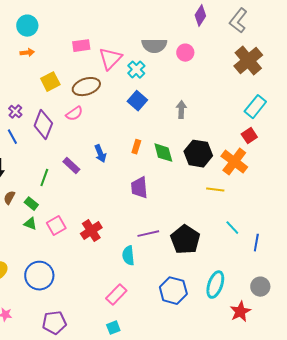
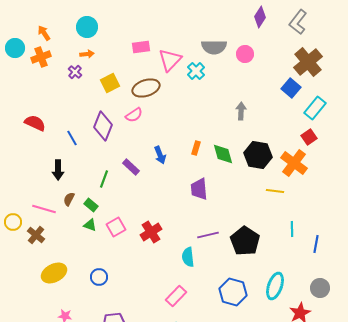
blue square: (137, 101) -> (291, 88), moved
purple cross: (15, 112) -> (75, 72), moved
cyan line: (232, 228) -> (292, 229), turned 42
blue circle: (39, 276) -> (99, 277), size x0.6

